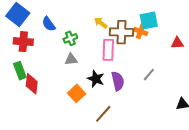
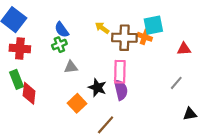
blue semicircle: (49, 24) -> (62, 30), moved
green cross: (70, 38) -> (59, 45), moved
pink rectangle: (108, 50) -> (120, 72), moved
gray line: (149, 75) -> (176, 83), moved

